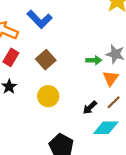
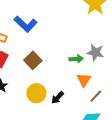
orange triangle: (111, 78) -> (84, 80), moved
black arrow: (90, 108) -> (57, 98), moved

